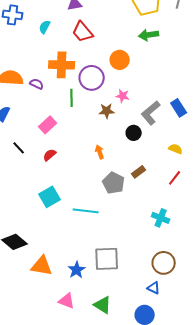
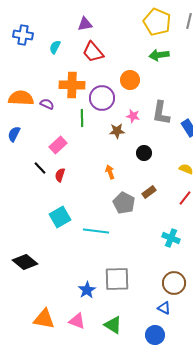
gray L-shape: (151, 113) -> (161, 113), moved, turned -40
black line: (19, 148) -> (40, 168), moved
red semicircle: (50, 155) -> (60, 175), turned -32
orange triangle: (42, 266) -> (44, 319), moved

